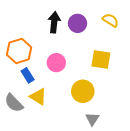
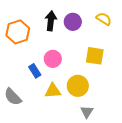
orange hexagon: (19, 51) -> (18, 32), moved
blue rectangle: (28, 75) -> (35, 71), moved
yellow triangle: (38, 97) -> (53, 91), moved, turned -36

